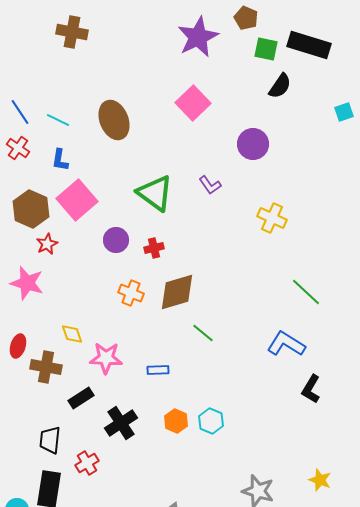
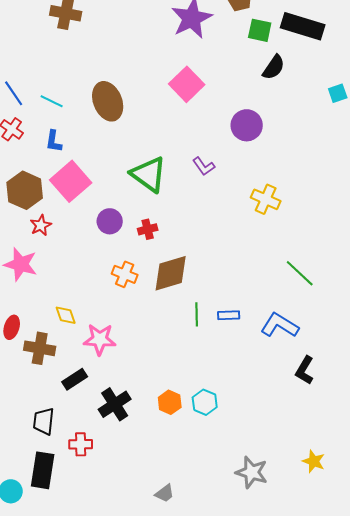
green line: (203, 333) -> (197, 314), turned 50
blue rectangle: (158, 370) -> (229, 315), moved
red cross: (87, 463) -> (81, 444), turned 30

